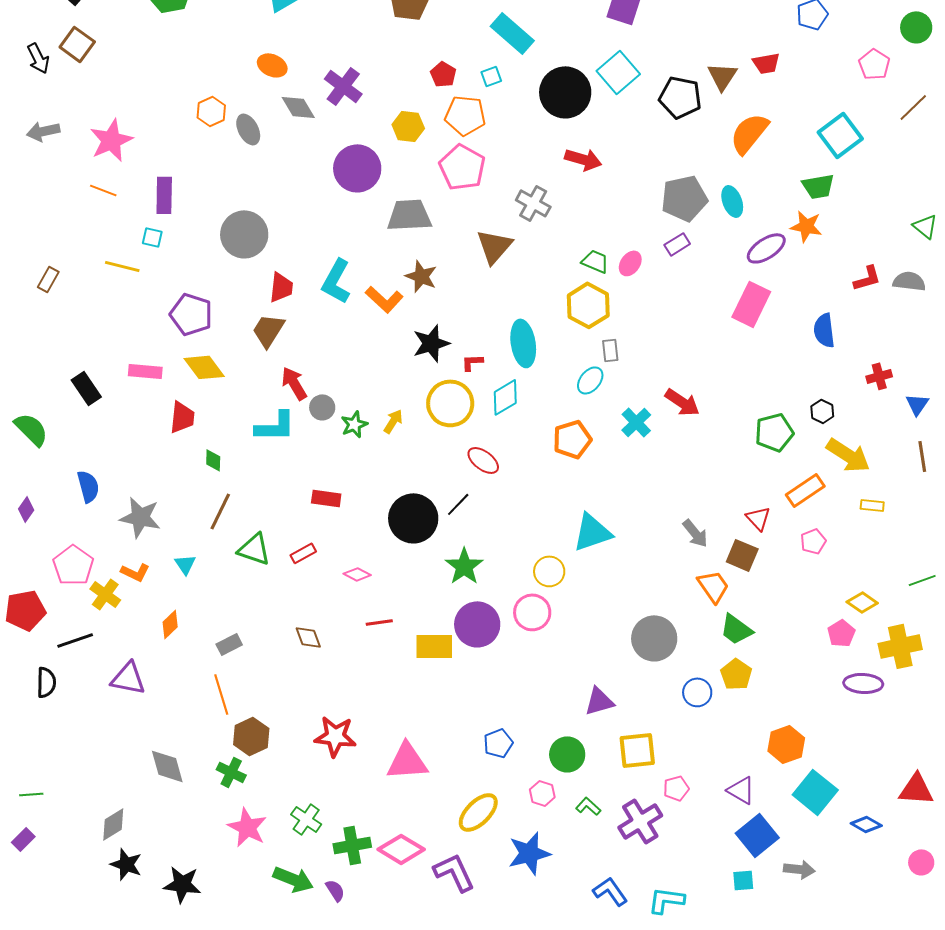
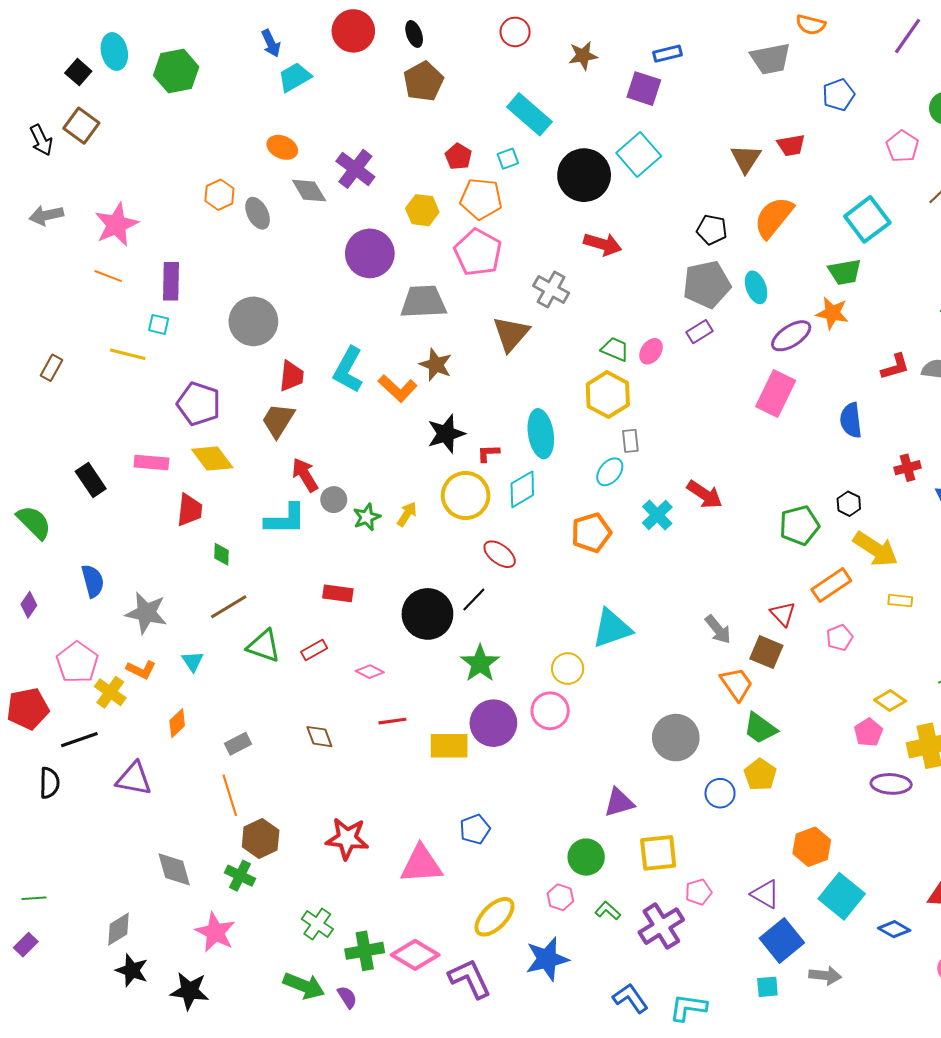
black pentagon: (680, 97) -> (712, 230), moved, size x0.7
brown line: (220, 511) -> (229, 607), turned 33
blue pentagon: (498, 743) -> (475, 829), moved
pink star: (247, 827) -> (215, 932), moved

